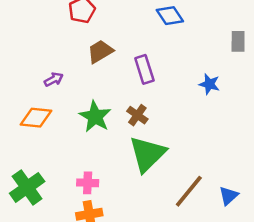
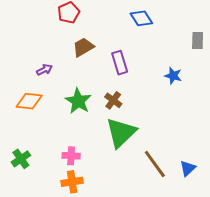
green cross: (27, 187) -> (21, 159), size x0.7
brown line: (189, 191) -> (155, 164), turned -76

